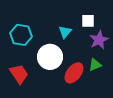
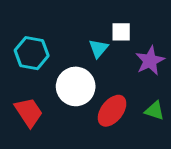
white square: (88, 21) -> (121, 32), moved
green triangle: (95, 65) -> (155, 111), moved, turned 40

